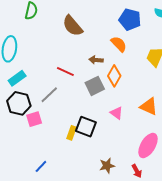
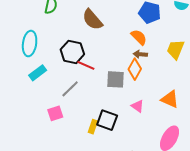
brown arrow: (96, 60) -> (140, 54), moved
gray square: (95, 86) -> (115, 79), turned 30
black hexagon: (19, 103) -> (72, 52), moved

